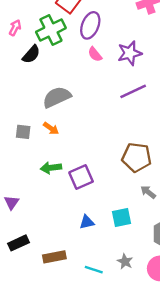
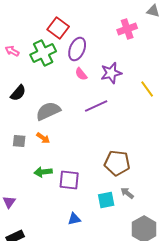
pink arrow: (15, 28) -> (12, 51), turned -88
black semicircle: (31, 54) -> (18, 93), moved
purple line: (133, 91) -> (96, 106), moved
purple square: (81, 177) -> (69, 180), turned 30
cyan square: (122, 218) -> (106, 200), moved

